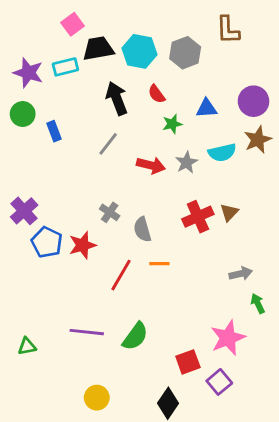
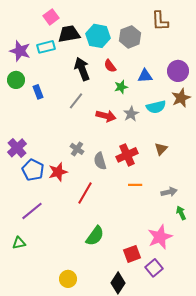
red cross: (198, 217) -> (127, 155), moved
orange line: (159, 264) -> (135, 185), moved
purple line: (87, 332) -> (32, 211), moved, turned -45

